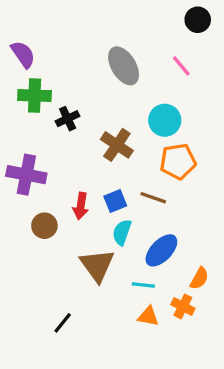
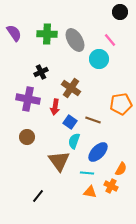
green cross: (35, 96) -> (47, 34), moved
cyan circle: (165, 120) -> (99, 59), moved
orange pentagon: (178, 161) -> (121, 104), moved
purple cross: (26, 175) -> (28, 99), moved
blue square: (115, 201) -> (70, 122), turned -32
red arrow: (81, 206) -> (55, 107), moved

